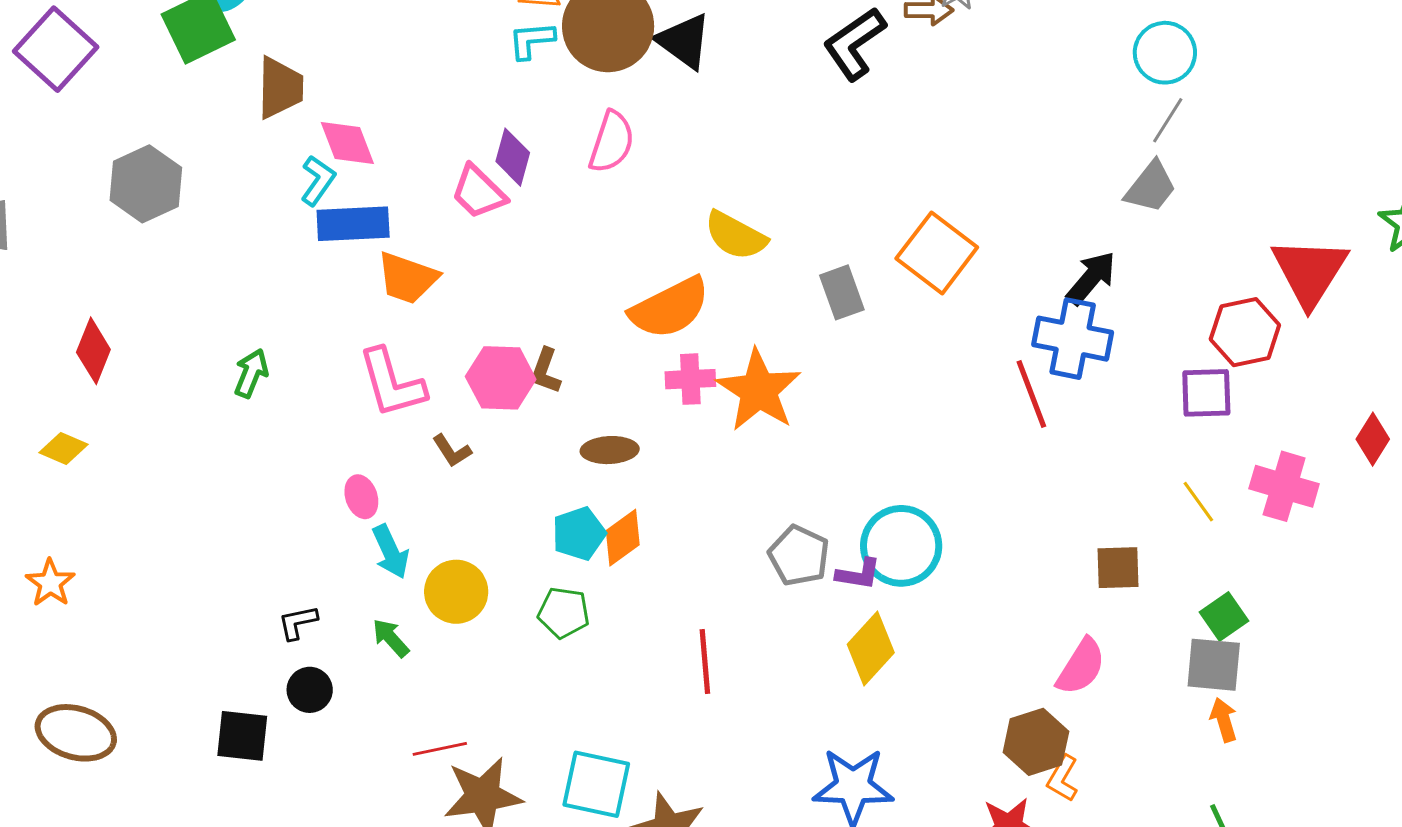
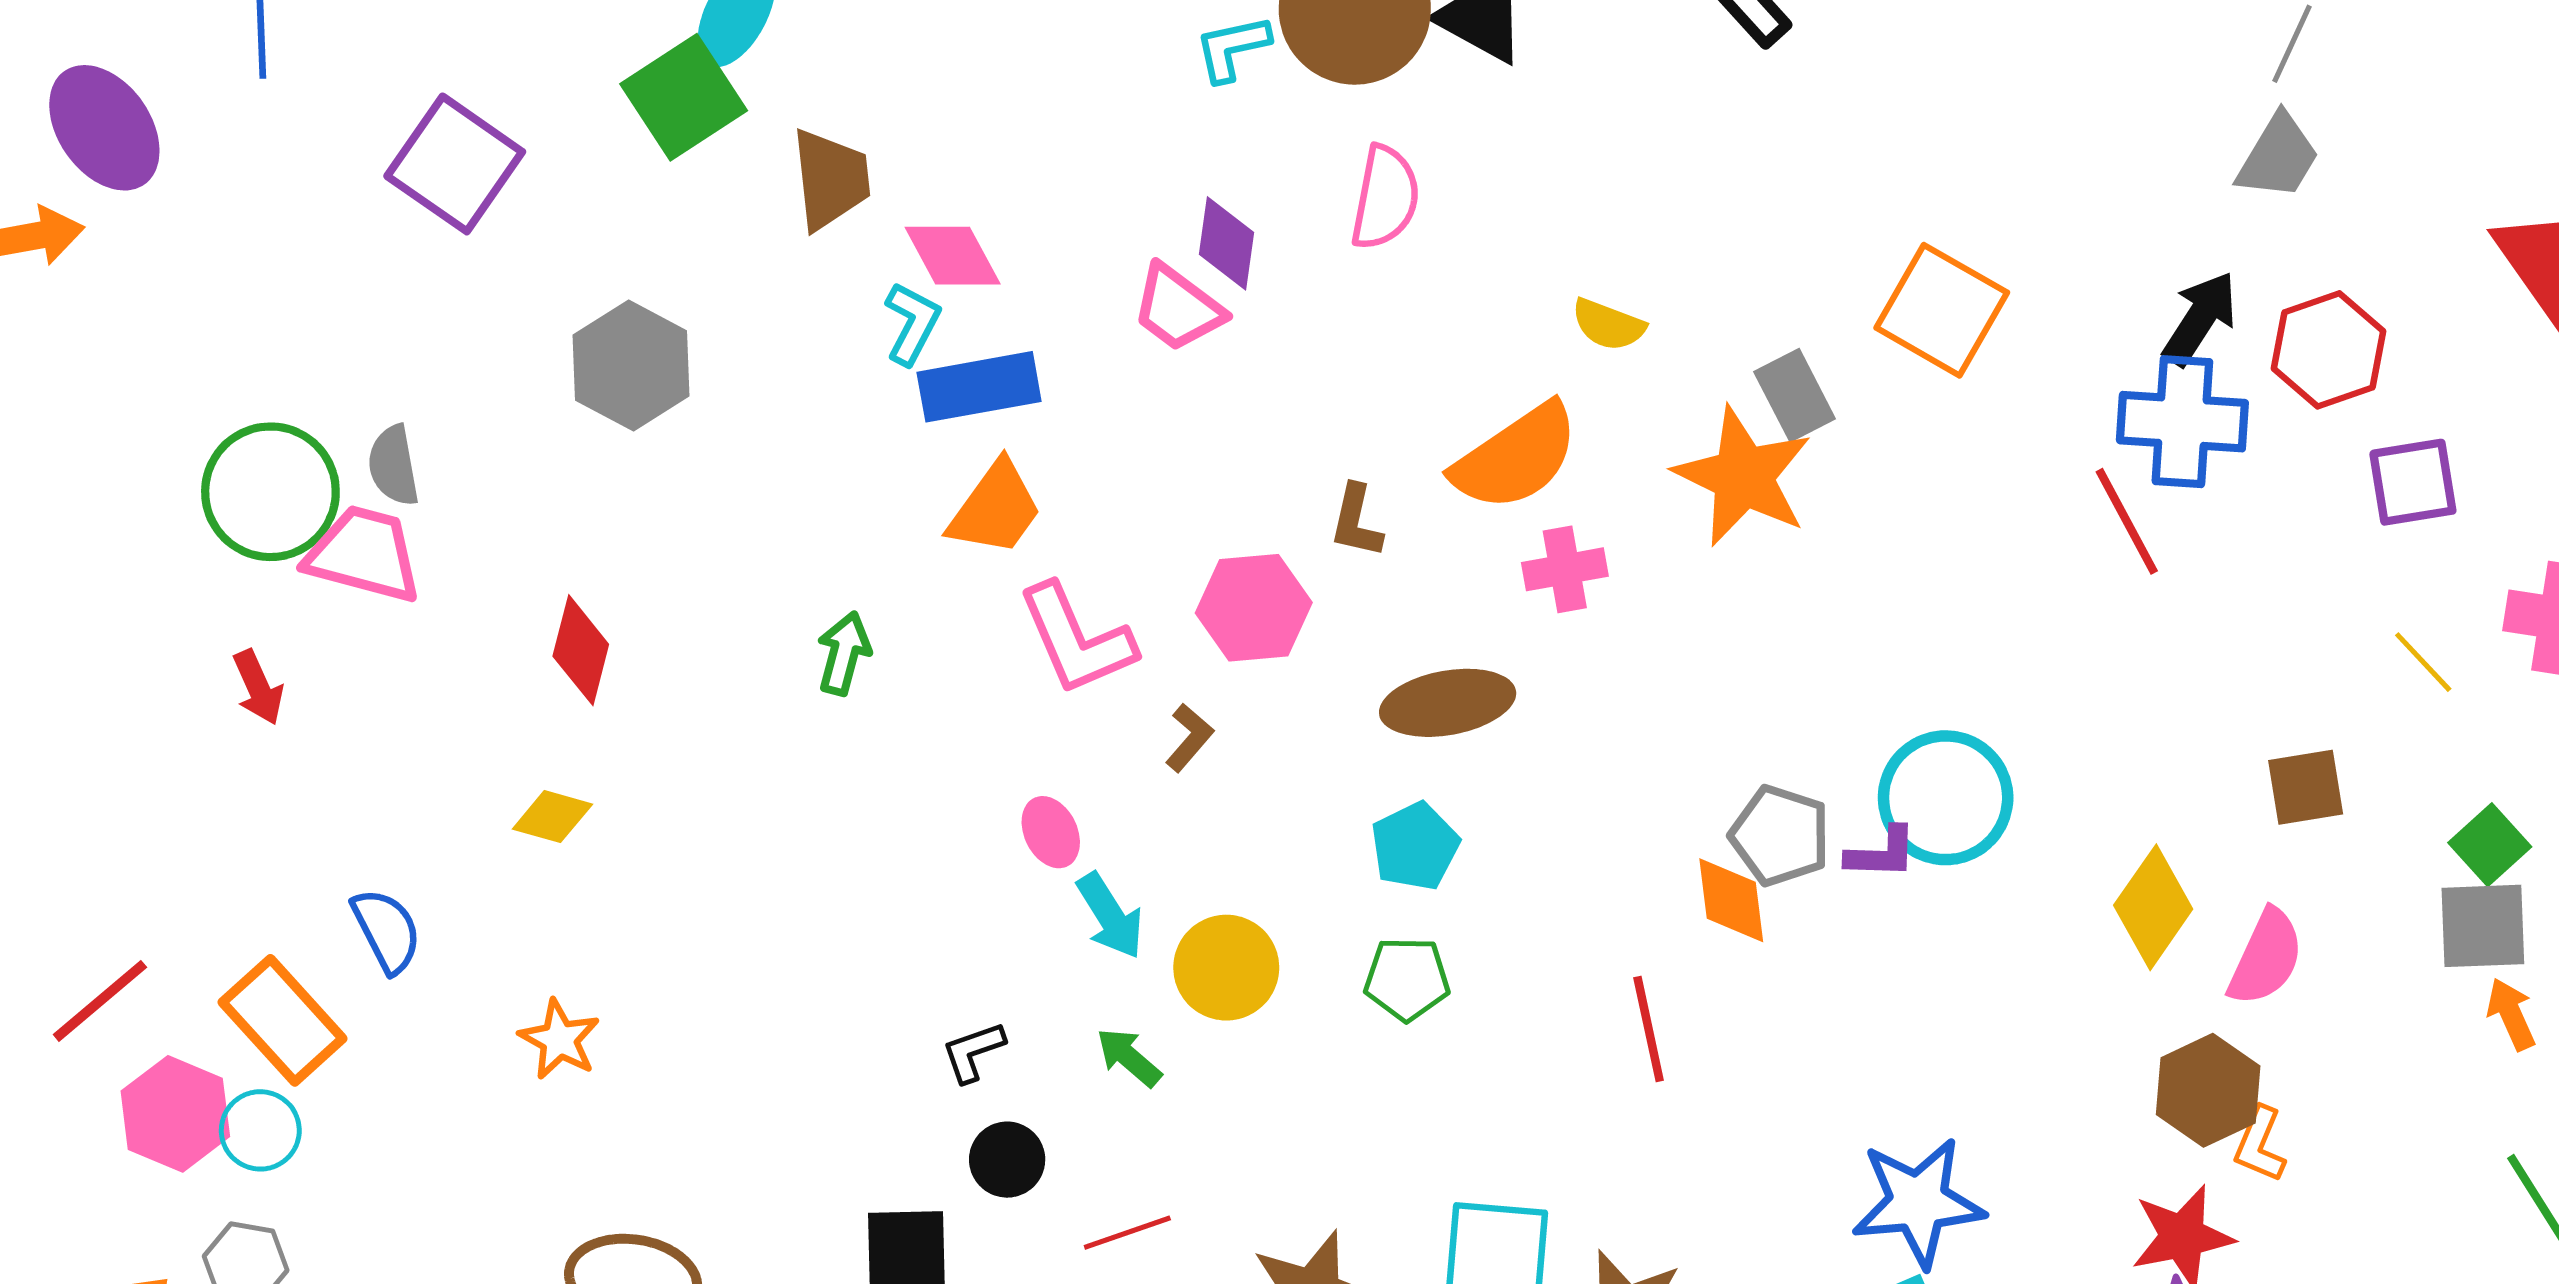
yellow semicircle: (736, 236) -> (1608, 325), size x0.7
orange trapezoid: (407, 278) -> (995, 509), moved, turned -66
red hexagon: (1245, 332) -> (2328, 350), moved
brown L-shape: (546, 371) -> (1356, 521), moved
orange star: (759, 390) -> (1743, 477), moved
brown ellipse: (610, 450) -> (1448, 703), size x1.4
brown L-shape: (452, 451) -> (1189, 738), turned -99
orange diamond: (623, 538) -> (1731, 900), moved, turned -54
yellow diamond: (871, 649) -> (2153, 907), moved
red line: (440, 749) -> (1127, 1233), moved

